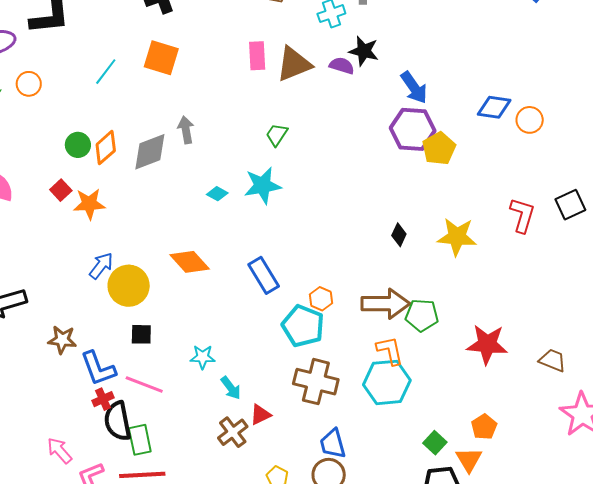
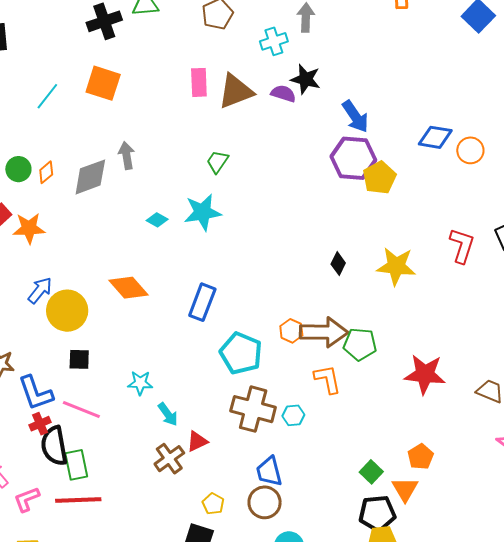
orange diamond: (106, 148) -> (46, 172), size x0.7
blue rectangle: (264, 275) -> (202, 302), turned 51
orange hexagon: (321, 299) -> (291, 331), moved
cyan hexagon: (387, 382) -> (293, 415), moved, size x0.5

